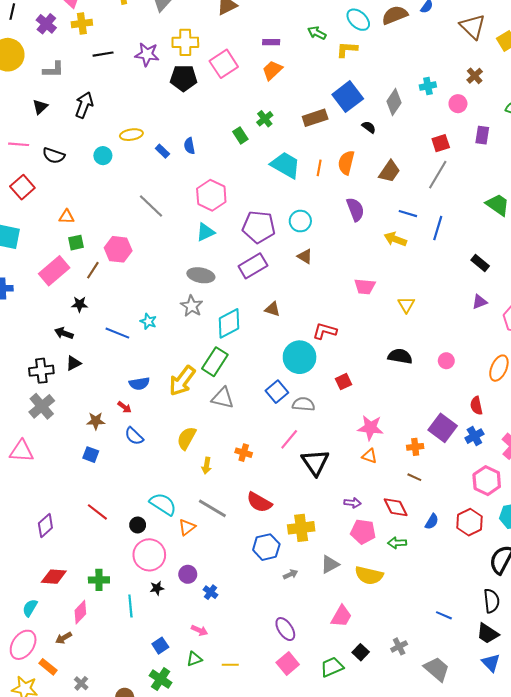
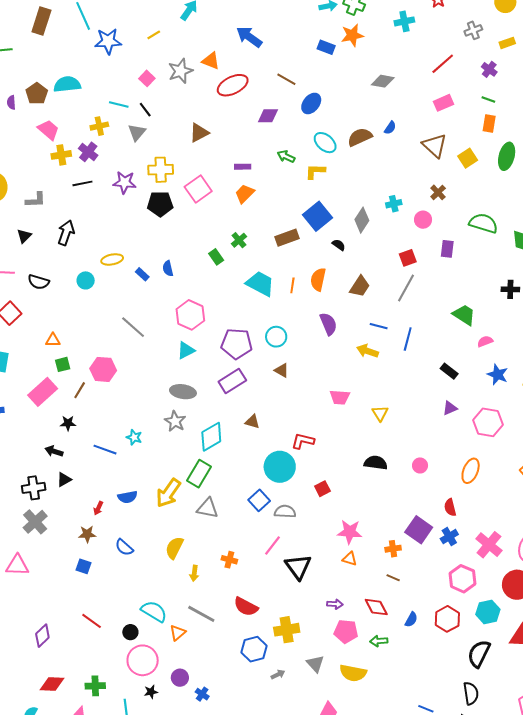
purple cross: (46, 24) -> (88, 152), moved
red arrow: (125, 407) -> (98, 508), moved, turned 80
gray triangle: (330, 564) -> (315, 664), turned -42

